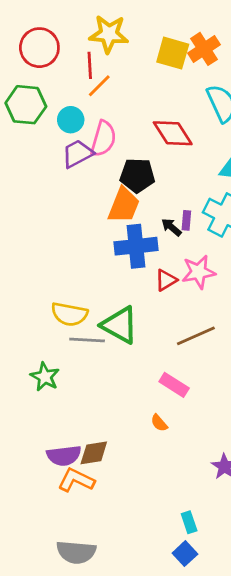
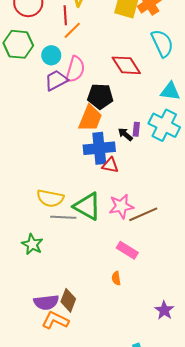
pink star: (199, 272) -> (121, 206), moved
red triangle: (166, 280) -> (110, 165), moved, turned 42
orange semicircle: (159, 423) -> (116, 278), turned 32
brown diamond: (94, 453) -> (68, 300), turned -60

